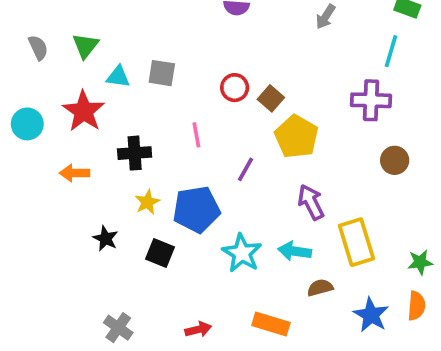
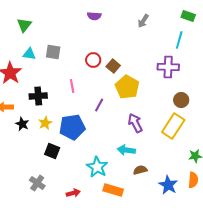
green triangle: (85, 46) -> (24, 25), moved
black star: (105, 239) -> (22, 124), moved
yellow rectangle: (356, 242) -> (173, 126), moved, turned 50
cyan star: (242, 253) -> (97, 167), moved
gray cross: (118, 328) -> (37, 183), moved

